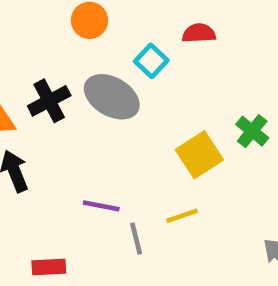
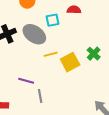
cyan square: (151, 61) -> (53, 20), turned 32
yellow line: (182, 216) -> (51, 54), moved

